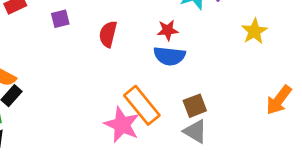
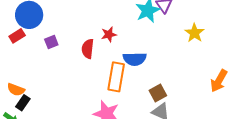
red star: (168, 30) -> (109, 34), moved
orange rectangle: (142, 105) -> (116, 77), moved, turned 56

